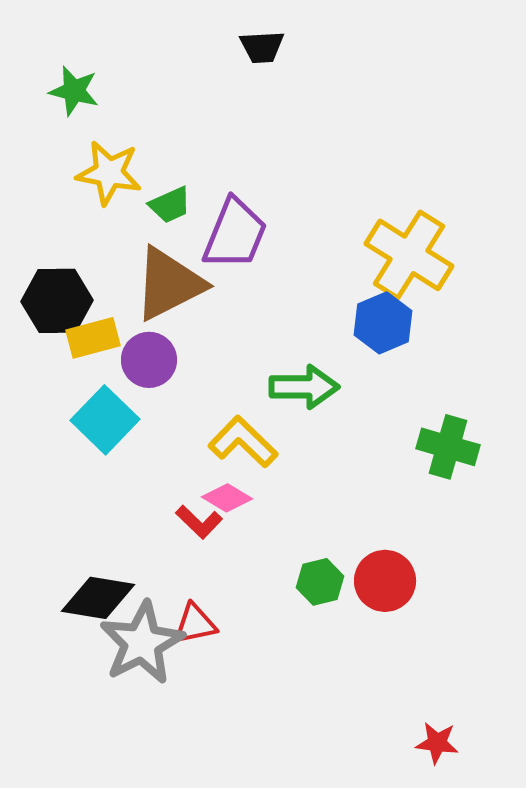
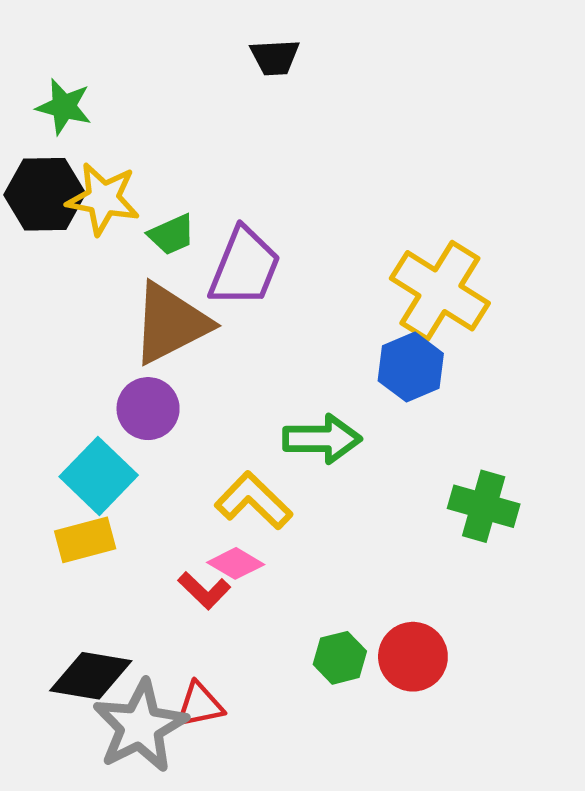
black hexagon: (57, 301) -> (45, 194), moved
yellow rectangle: (93, 338) -> (85, 540), moved

